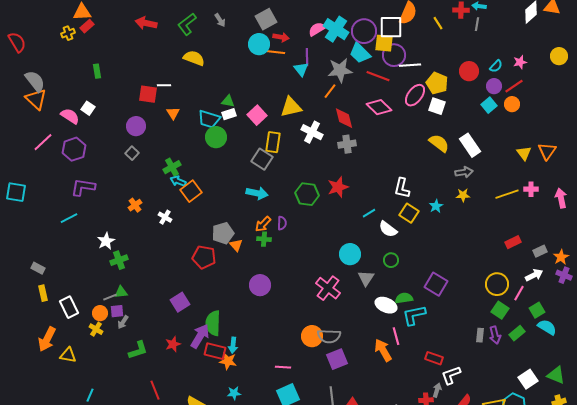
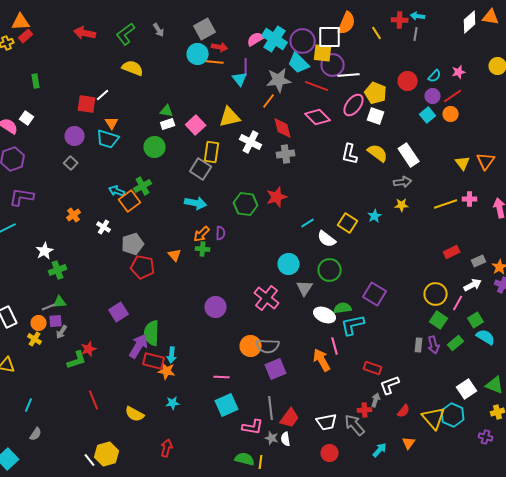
white line: (164, 85) -> (103, 95), turned -40
cyan trapezoid: (209, 119) -> (108, 139), moved
green cross: (172, 167) -> (143, 186), moved
white L-shape: (402, 188) -> (350, 154), moved
gray pentagon: (223, 233) -> (133, 244), moved
green circle: (391, 260) -> (330, 270), size x1.5
purple circle: (260, 285) -> (216, 307), moved
red star: (173, 344) -> (89, 349), moved

